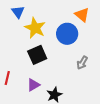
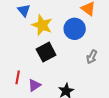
purple triangle: (33, 85) -> (34, 85), moved

